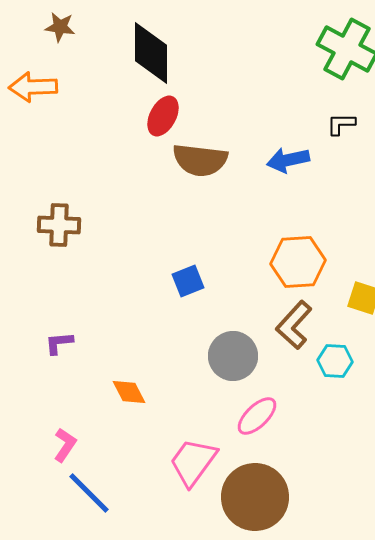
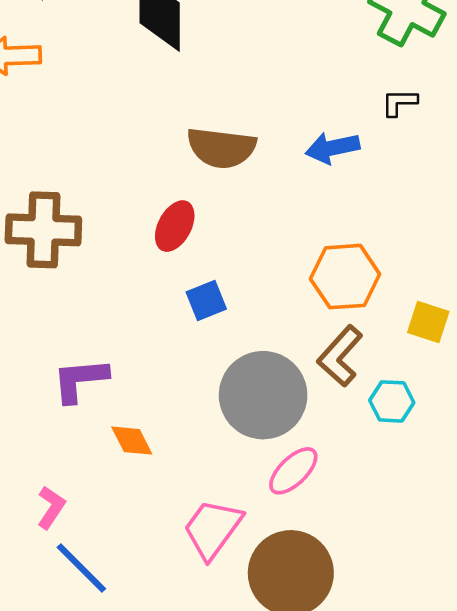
red ellipse: (163, 116) -> (175, 226), moved
brown cross: (59, 225) -> (43, 230), size x1.4
purple L-shape: (59, 343) -> (80, 380), moved, size x1.6
gray circle: (233, 356) -> (263, 395), size x1.4

